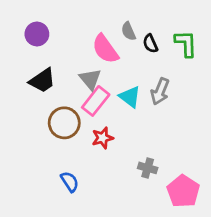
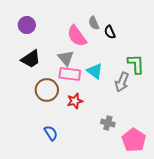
green L-shape: (186, 44) -> (136, 64), moved
gray arrow: (160, 91) -> (122, 82), moved
pink rectangle: (96, 101) -> (70, 74), turned 60

